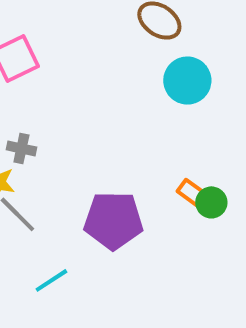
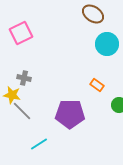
orange rectangle: (191, 192) -> (97, 85), moved

